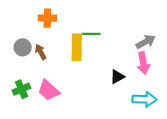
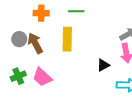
green line: (91, 34) -> (76, 11), moved
brown arrow: (41, 52) -> (35, 43), size x1.5

